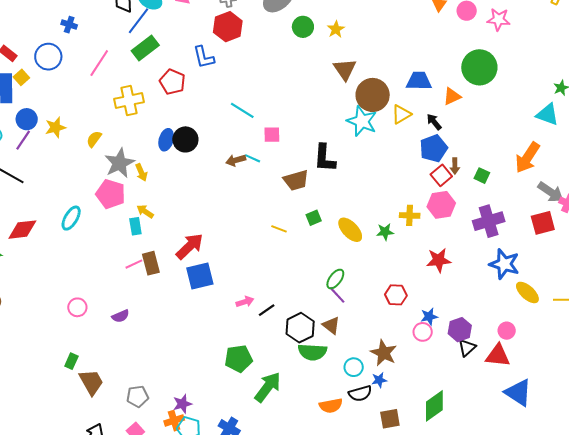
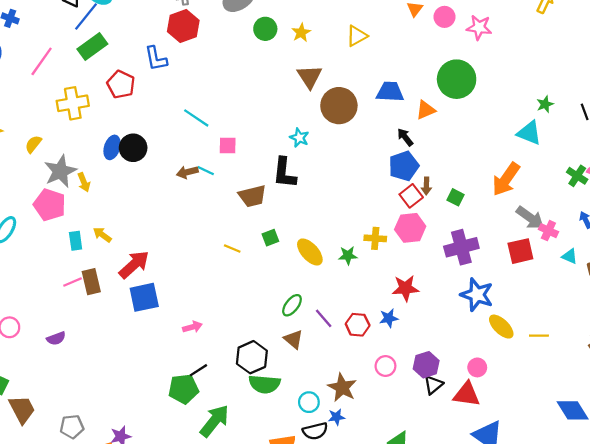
yellow triangle: (401, 114) -> (357, 36), moved
cyan star: (362, 121) -> (299, 138), moved, size x0.6
yellow arrow: (145, 211) -> (102, 235), moved
purple line: (337, 295) -> (324, 318), moved
black line: (267, 310) -> (199, 370), moved
blue star: (429, 317) -> (389, 318), moved
brown triangle: (331, 325) -> (293, 339), moved

